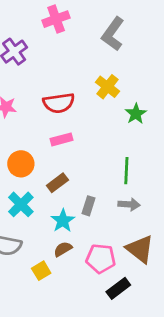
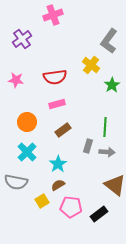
gray L-shape: (113, 34) -> (109, 41), moved
brown rectangle: (57, 183) -> (63, 130), moved
gray rectangle: (89, 206) -> (88, 146), moved
pink pentagon: (101, 259) -> (71, 207), moved

